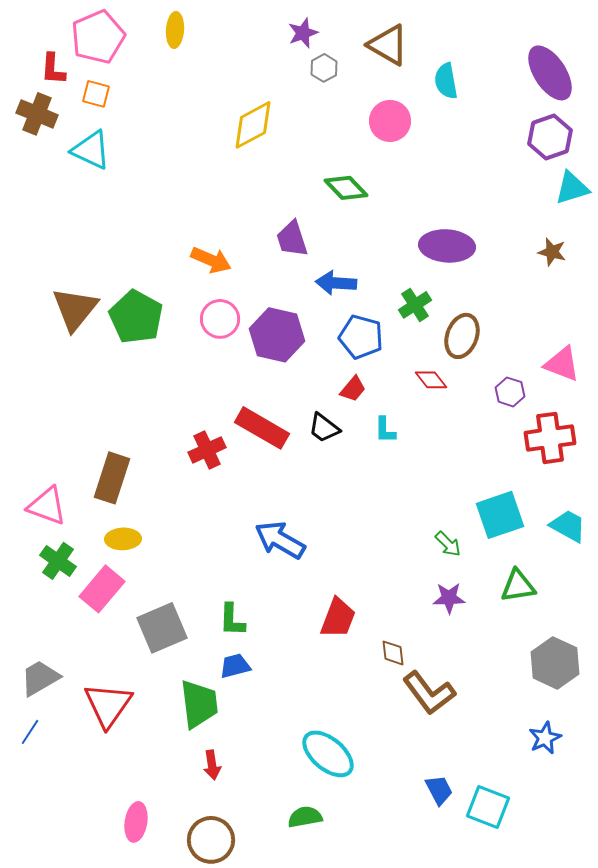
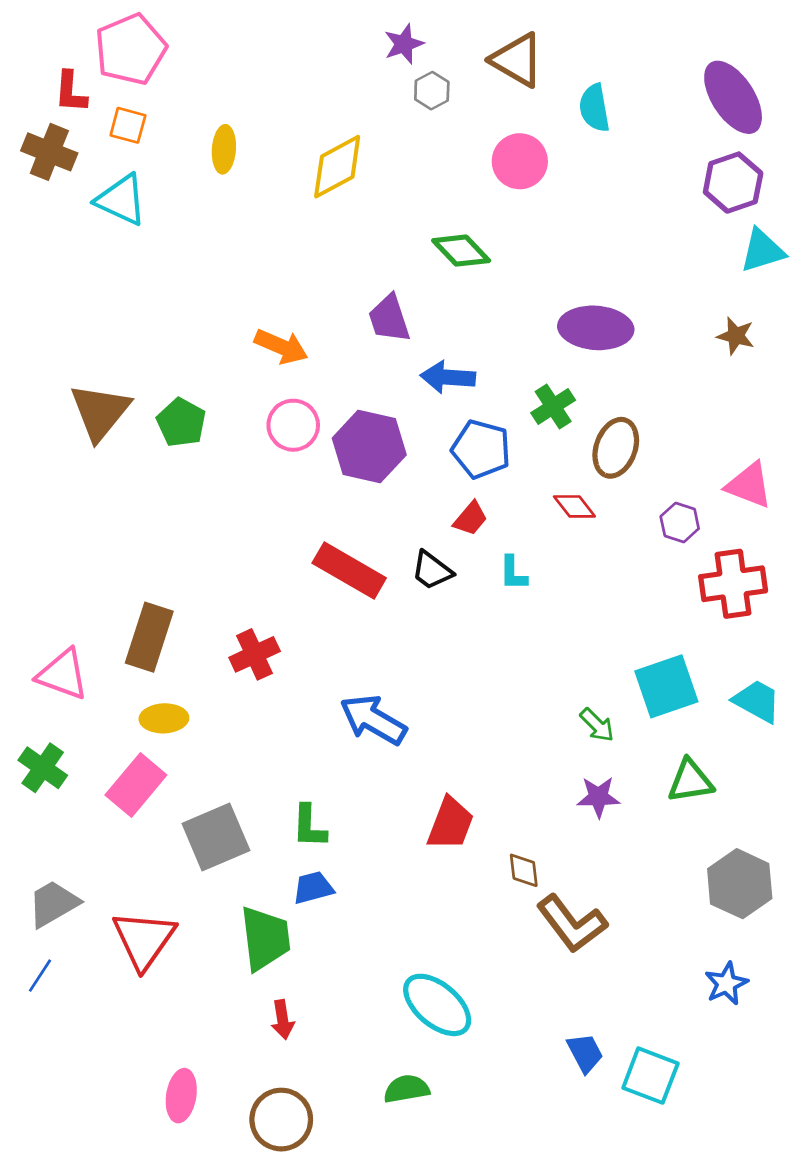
yellow ellipse: (175, 30) -> (224, 149), moved
green pentagon: (136, 317) -> (181, 422), size x0.7
red cross: (207, 450) -> (255, 654), moved
green cross: (58, 561) -> (43, 768), moved

